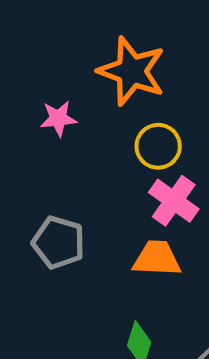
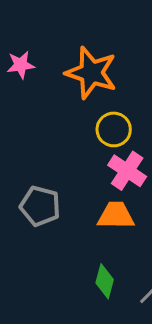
pink star: (58, 118) -> (21, 65), moved

